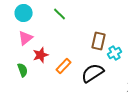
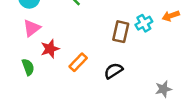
cyan cross: (115, 53) -> (144, 23), moved
black semicircle: (93, 73) -> (113, 71), size x0.7

